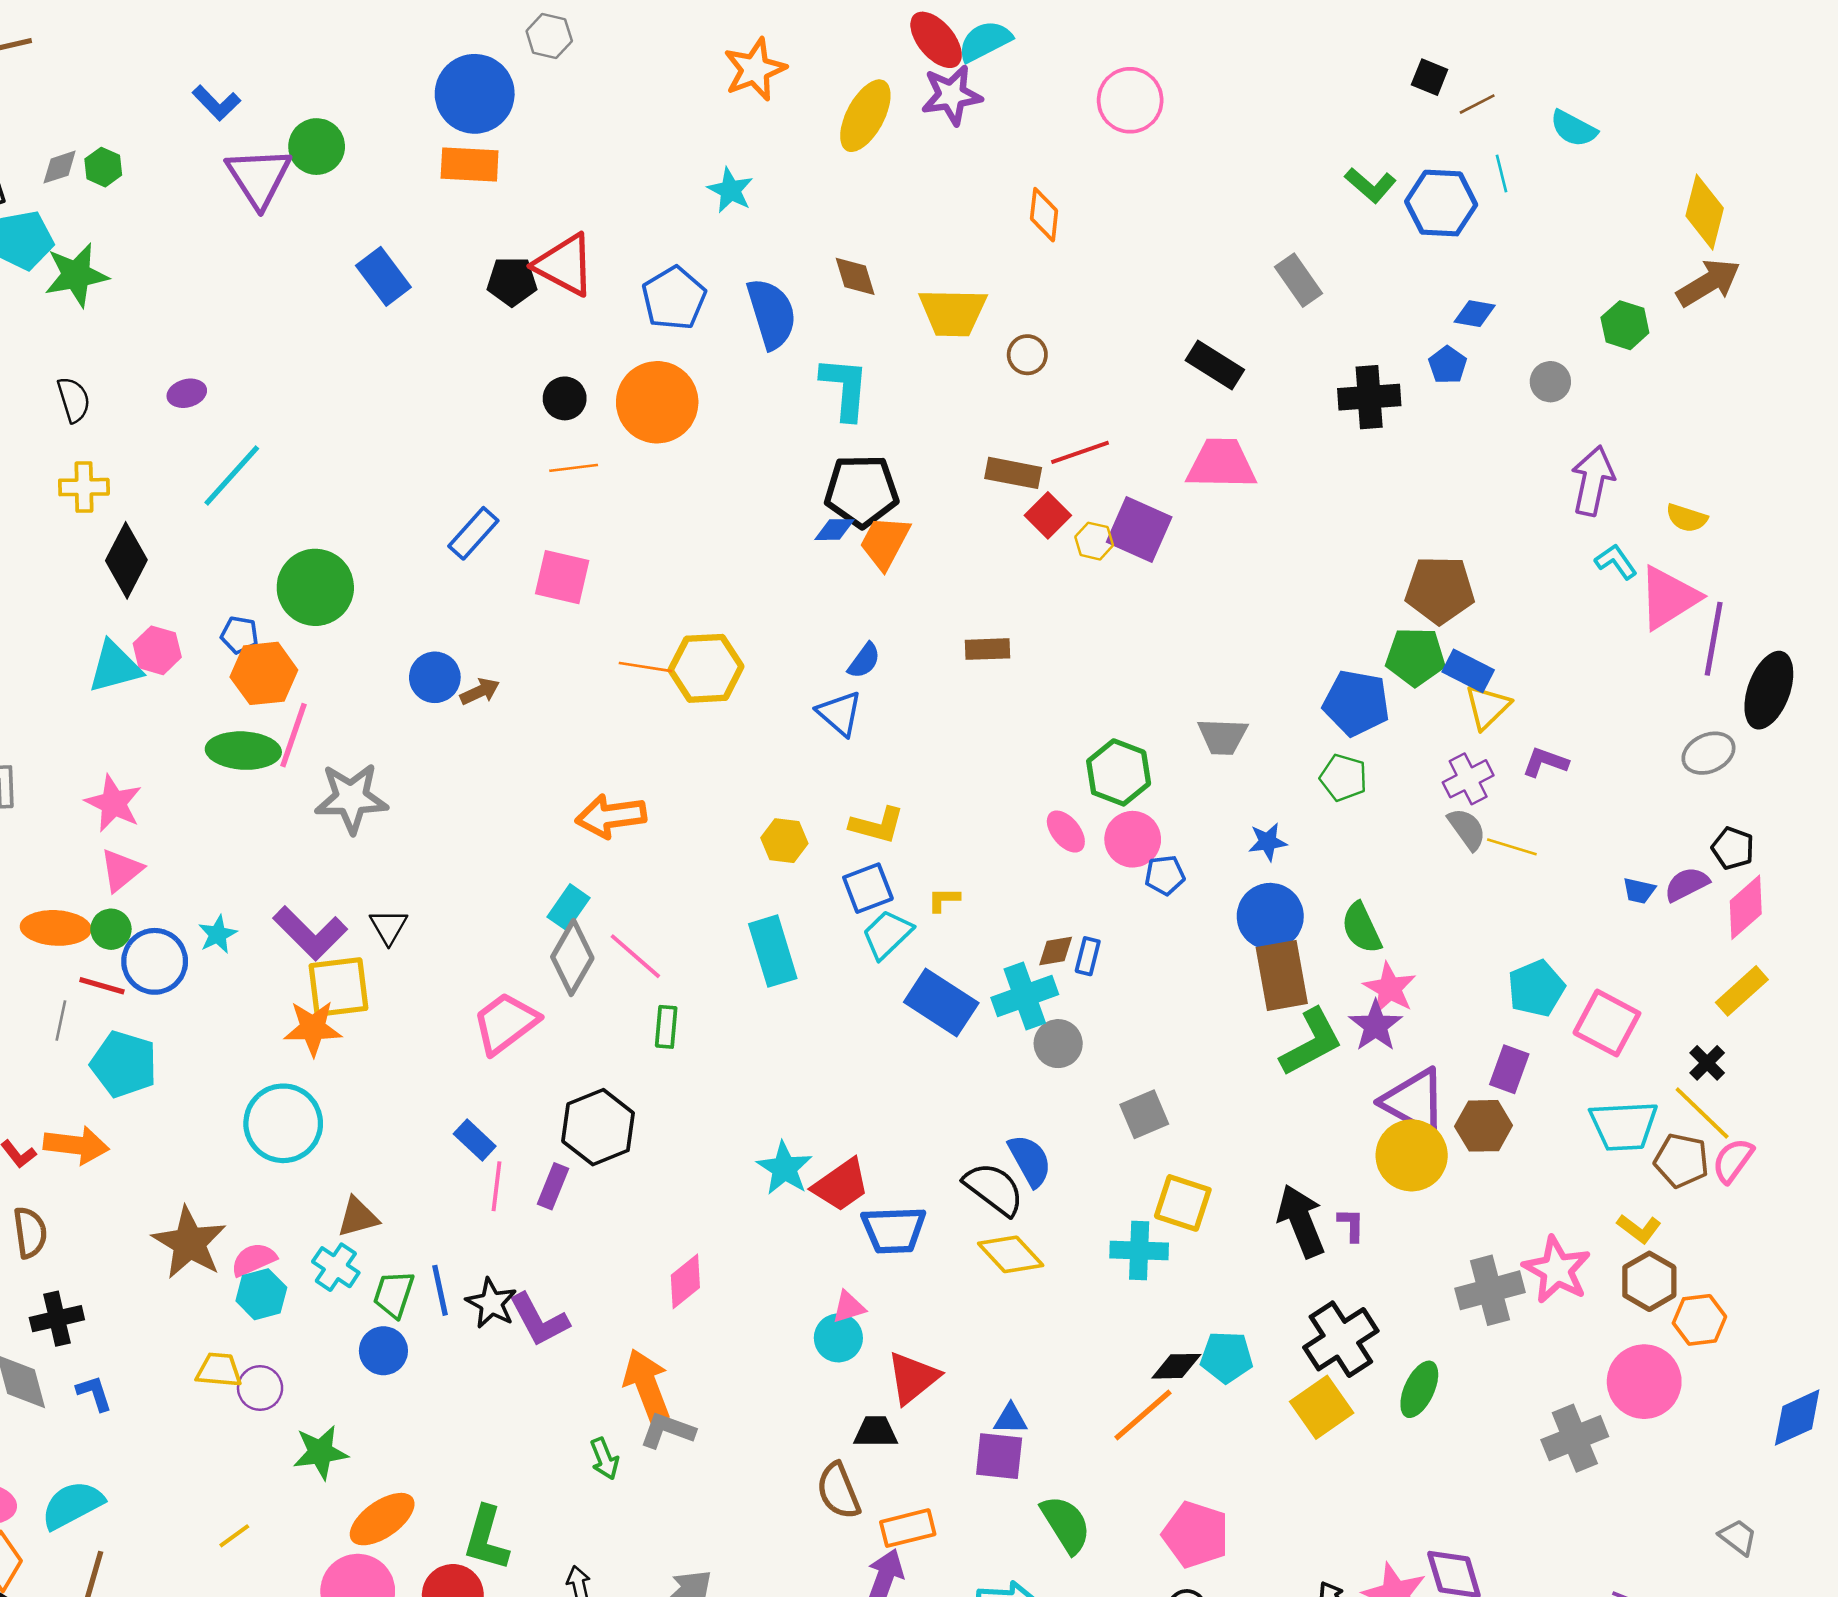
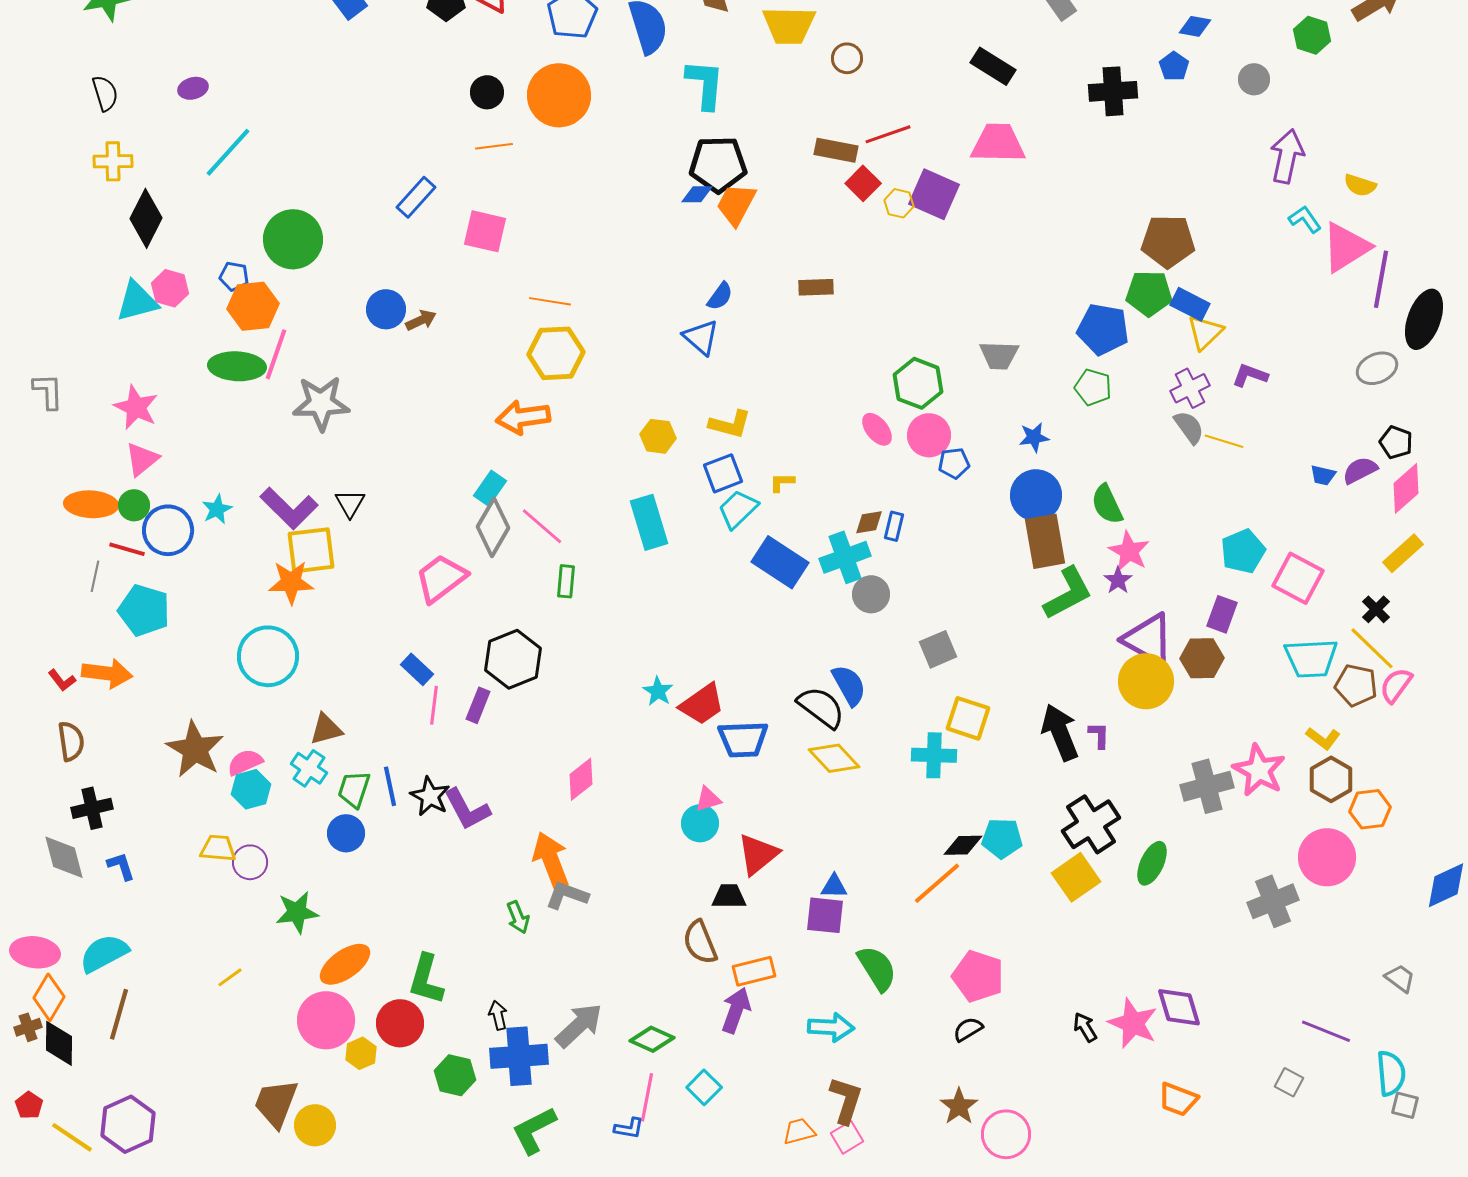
yellow hexagon: (706, 668) -> (556, 353), moved
purple star: (1376, 1026) -> (1118, 580), size x0.7
cyan star: (784, 1168) -> (658, 691), size x0.7

